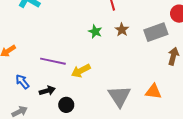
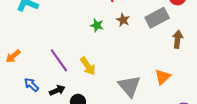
purple line: (53, 61) -> (59, 60), turned 50
yellow arrow: (81, 71) -> (88, 66), turned -90
orange triangle: (153, 91) -> (163, 77), turned -42

